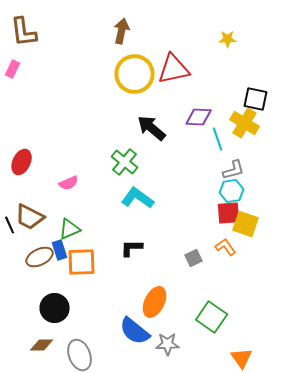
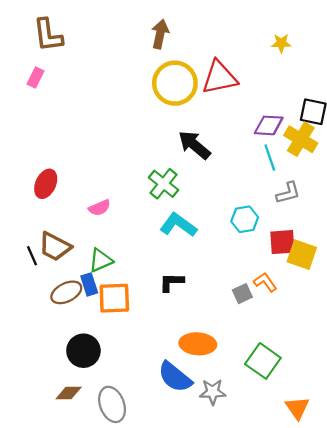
purple diamond: (199, 117) -> (269, 125), moved
cyan hexagon: (232, 191) -> (245, 219), moved
orange L-shape: (226, 247) -> (265, 282), moved
orange ellipse: (155, 302) -> (198, 344), turned 68

